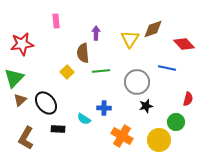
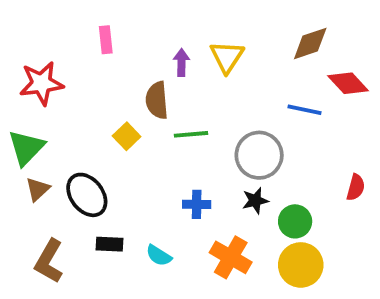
brown diamond: (153, 29) -> (310, 44), moved
yellow triangle: (130, 39) -> (227, 57), moved
blue line: (167, 68) -> (305, 110), moved
black star: (146, 106) -> (255, 201), moved
cyan semicircle: (84, 119) -> (159, 255), moved
green circle: (176, 122) -> (295, 221), moved

